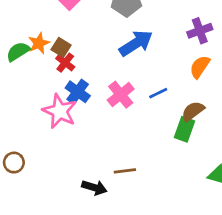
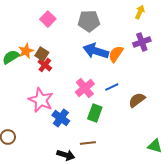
blue arrow: (136, 43) -> (96, 51), turned -130
orange semicircle: (200, 67) -> (116, 54), moved
blue cross: (78, 92) -> (61, 118), moved
green rectangle: (185, 129) -> (95, 113), moved

